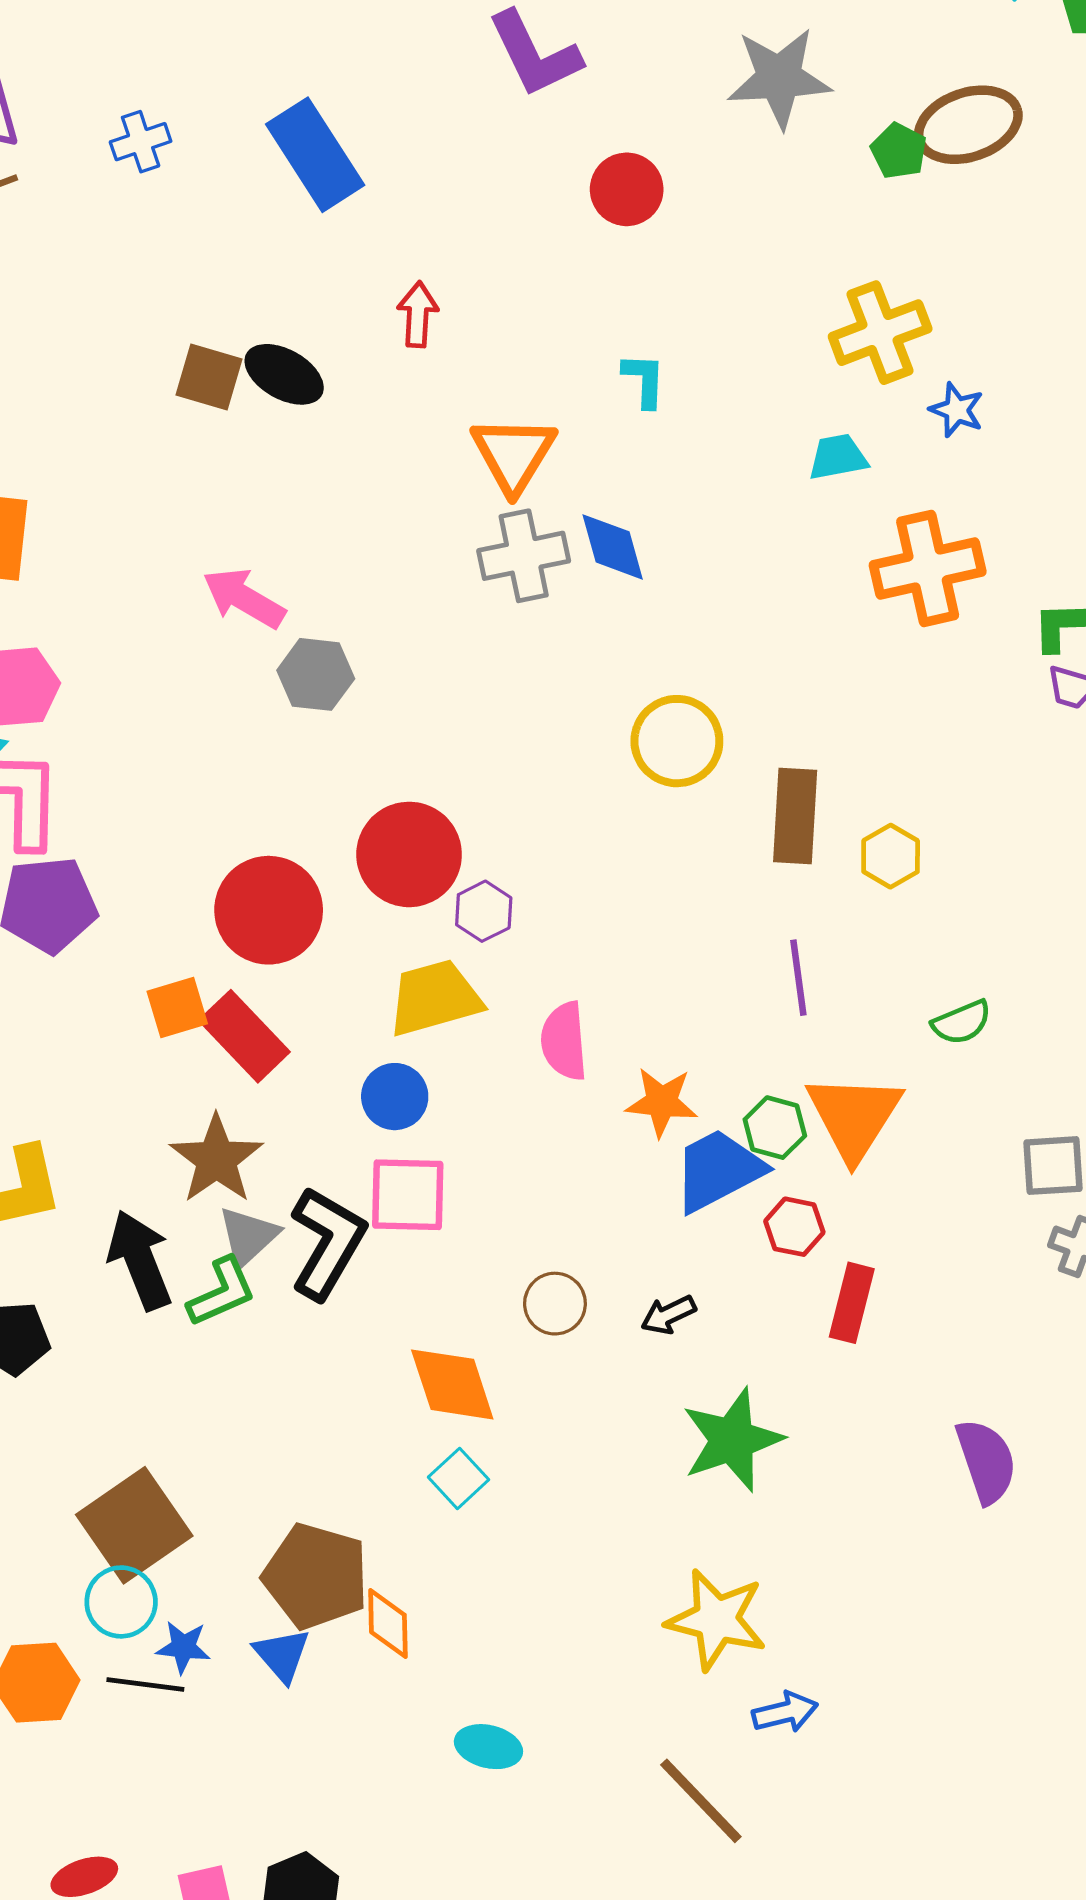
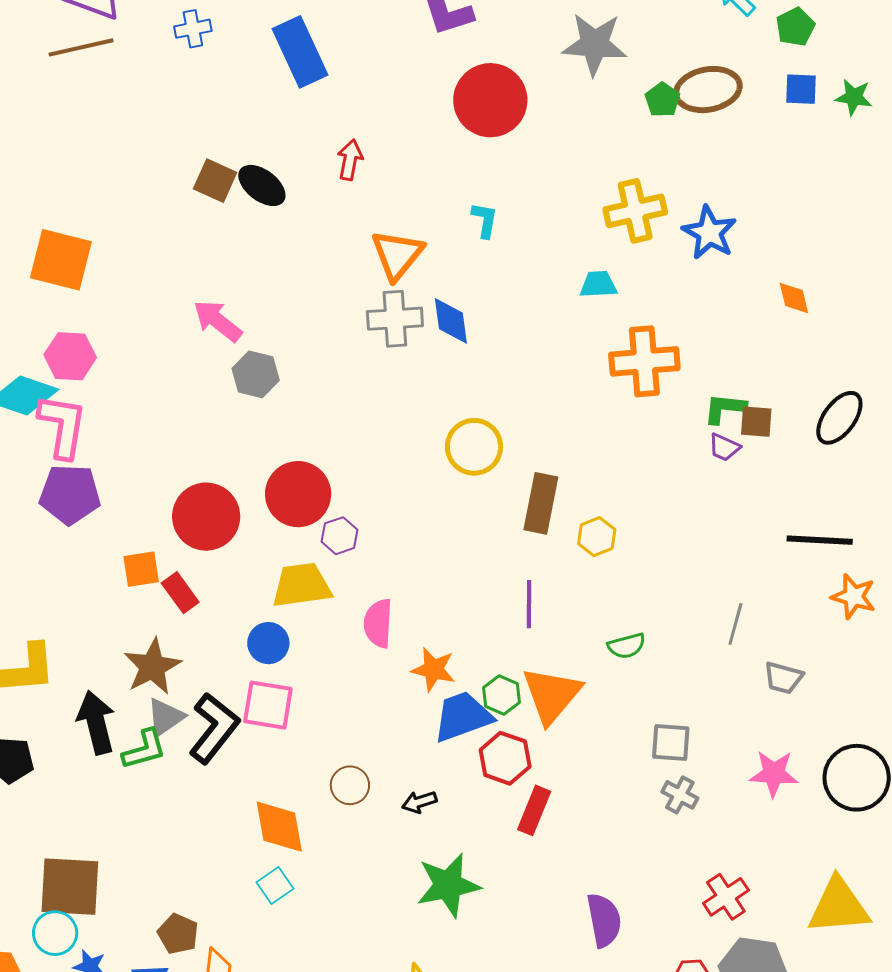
red circle: (627, 189) -> (490, 100), size x1.6
blue star: (957, 410) -> (709, 233), moved, size x1.6
red rectangle: (244, 1036) -> (180, 593), size x0.7
red hexagon: (794, 1227) -> (505, 758), size x1.4
brown square: (134, 1525) -> (70, 887), turned 30
brown pentagon: (316, 1576) -> (178, 934), size x0.6

